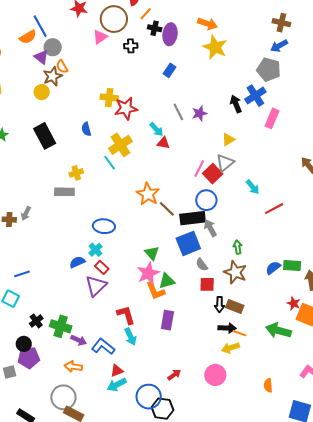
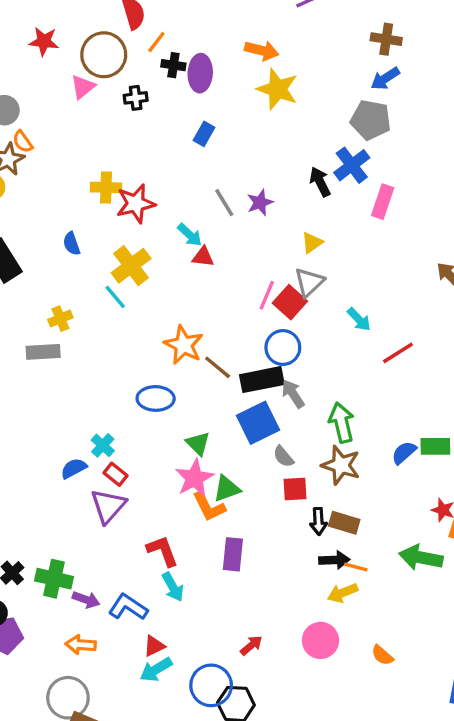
blue ellipse: (104, 226) -> (156, 398), moved
green arrow: (238, 247) -> (342, 423), size x1.6
orange semicircle: (268, 385) -> (382, 655), moved, turned -40

